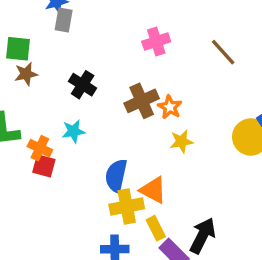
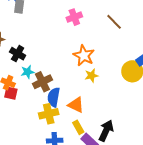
black cross: (83, 85) -> (18, 54), moved
brown cross: (142, 101) -> (42, 82), moved
orange star: (170, 107) -> (84, 55), size x1.5
yellow cross: (127, 206) -> (49, 114), moved

